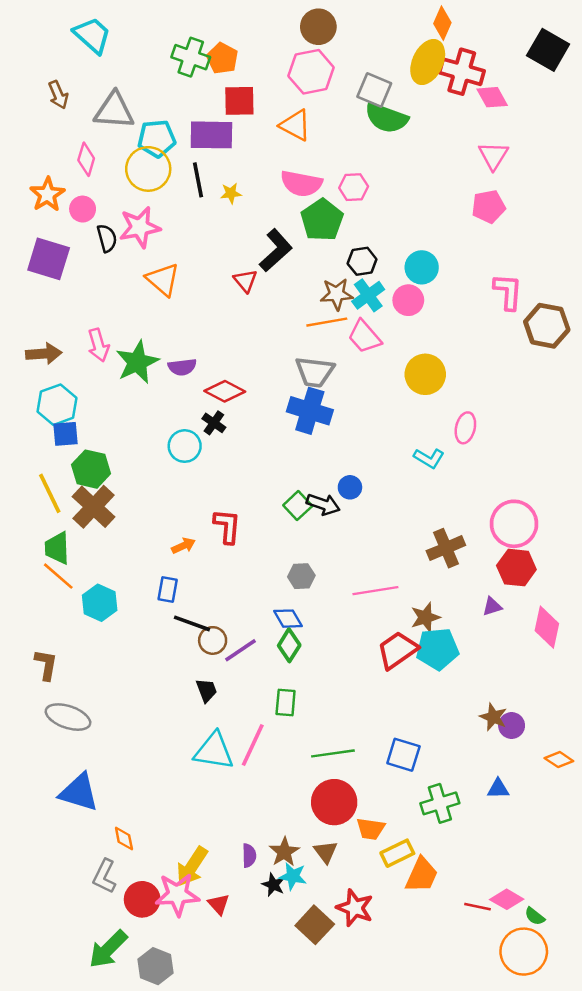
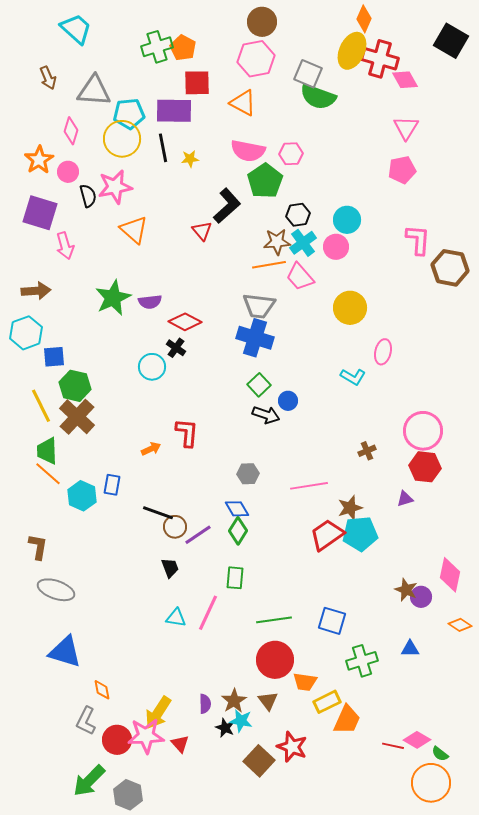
green cross: (191, 57) -> (157, 47), turned -36
pink arrow: (98, 345) -> (65, 246), moved
cyan hexagon: (57, 405) -> (26, 333), moved
green square: (298, 506) -> (259, 385), moved
brown cross: (446, 548) -> (367, 451), size x0.6
blue rectangle: (168, 589) -> (112, 485), moved
pink diamond: (547, 627) -> (450, 575), moved
cyan triangle: (214, 751) -> (176, 618), size x0.6

